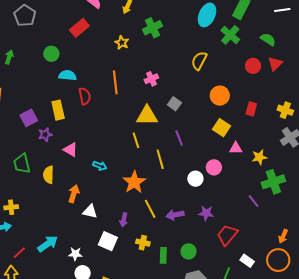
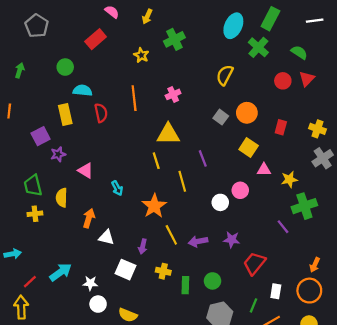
gray square: (174, 104) -> (221, 117), moved
yellow rectangle: (58, 110) -> (65, 115), moved
cyan arrow: (100, 166) -> (117, 188), turned 40
yellow cross: (11, 207) -> (35, 214), moved
white rectangle: (247, 261) -> (276, 291), turned 64

